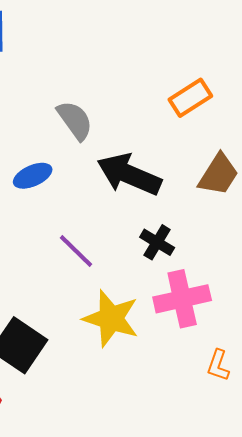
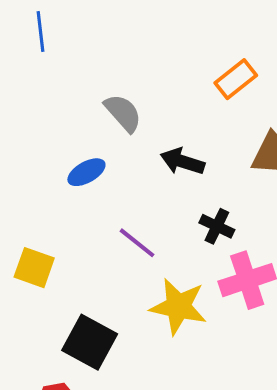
black arrow: (129, 174) -> (182, 162), size x0.7

